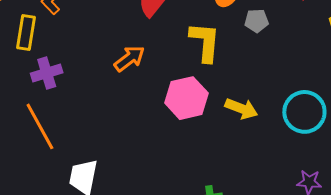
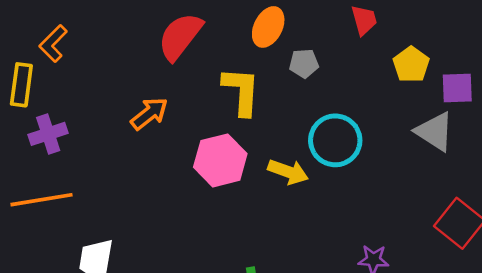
cyan circle: (304, 112) -> (335, 140), moved
orange line: (40, 126) -> (41, 200), turned -69

